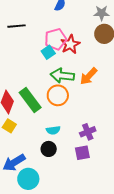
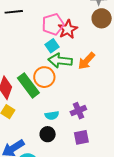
cyan square: (48, 52) -> (52, 46), moved
orange circle: (58, 95) -> (44, 77), moved
purple cross: (88, 132) -> (78, 111), moved

